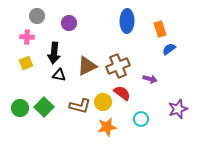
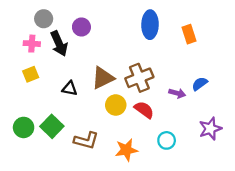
blue semicircle: (169, 49) -> (200, 84), moved
black arrow: (54, 53) -> (59, 44), moved, turned -30
yellow circle: (103, 102) -> (116, 105), moved
brown L-shape: (80, 106) -> (86, 140), moved

